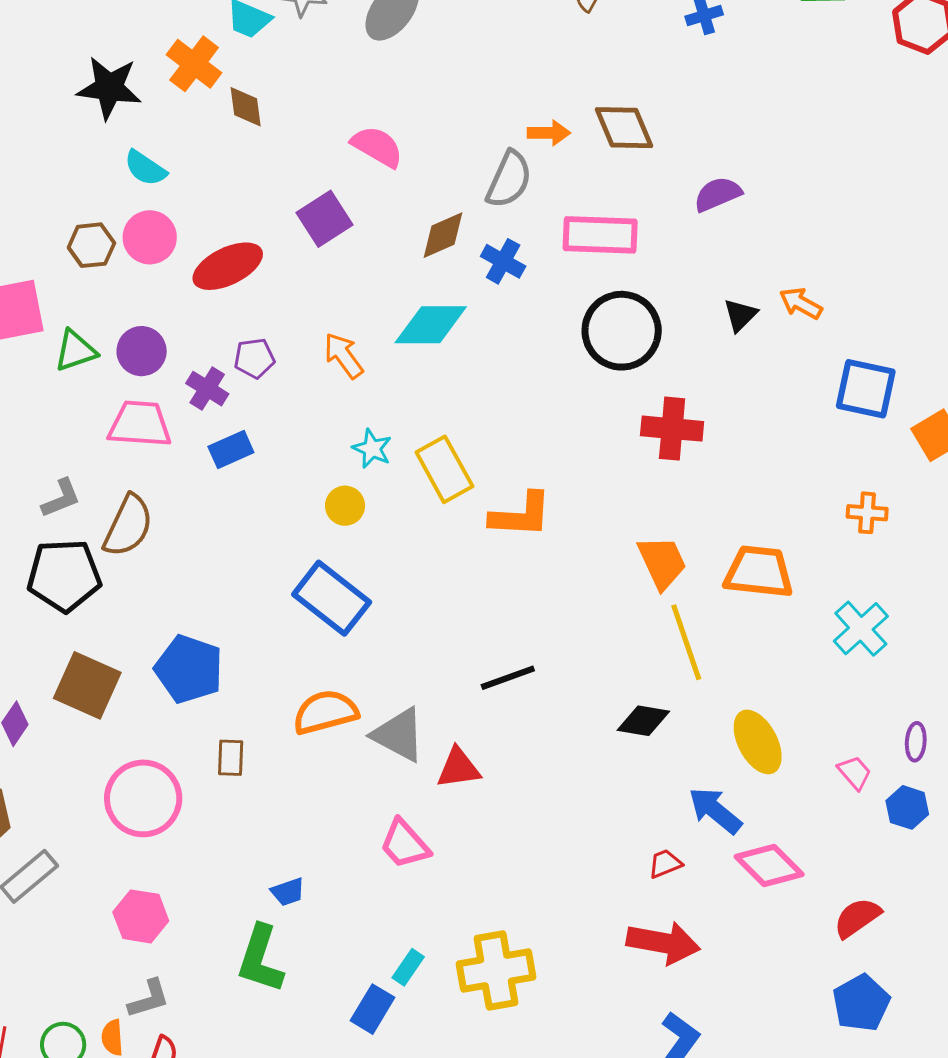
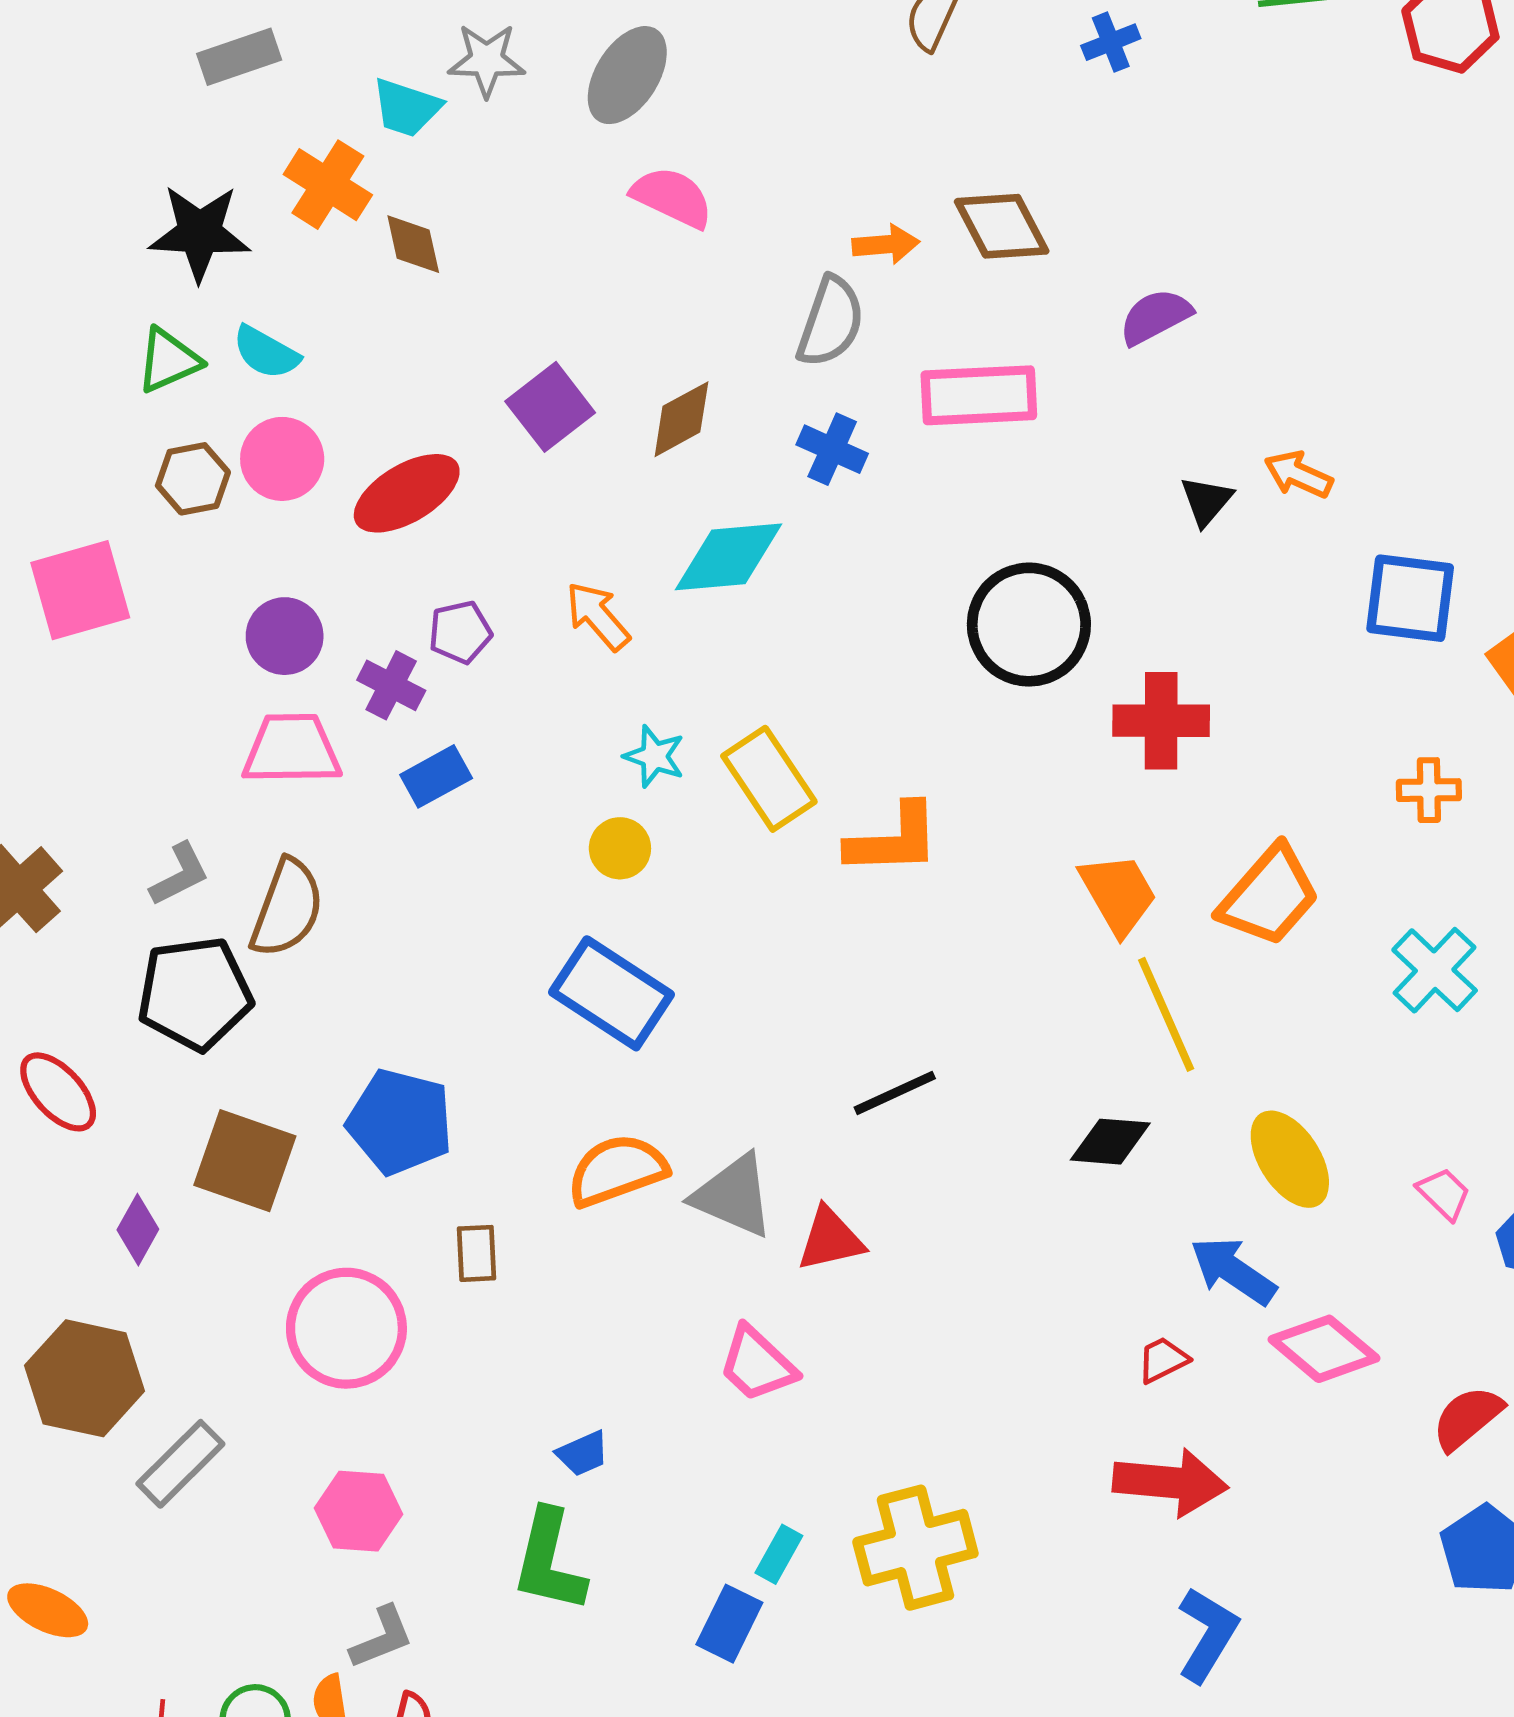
pink semicircle: (377, 147) -> (672, 197), moved
brown diamond: (443, 235) -> (681, 419), moved
black circle: (622, 331) -> (1029, 625), moved
green triangle: (76, 351) -> (168, 360), moved
red cross: (672, 429) -> (1161, 721), moved
orange trapezoid: (759, 572) -> (1269, 896), turned 130

